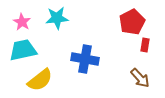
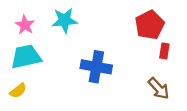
yellow semicircle: (40, 80) -> (18, 91), moved, size x0.6

